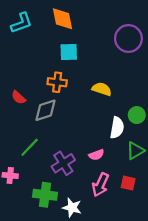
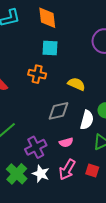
gray diamond: (45, 110) -> (58, 111), moved
green cross: (45, 195) -> (17, 174), turned 30
white star: (72, 208) -> (41, 174), moved

